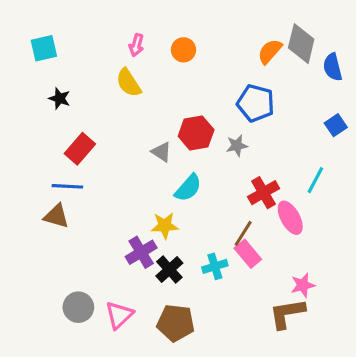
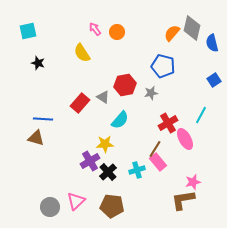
pink arrow: (136, 45) -> (95, 29), moved, turned 128
red rectangle: (80, 149) -> (80, 103), moved
gray circle: (78, 307) -> (50, 207), moved

